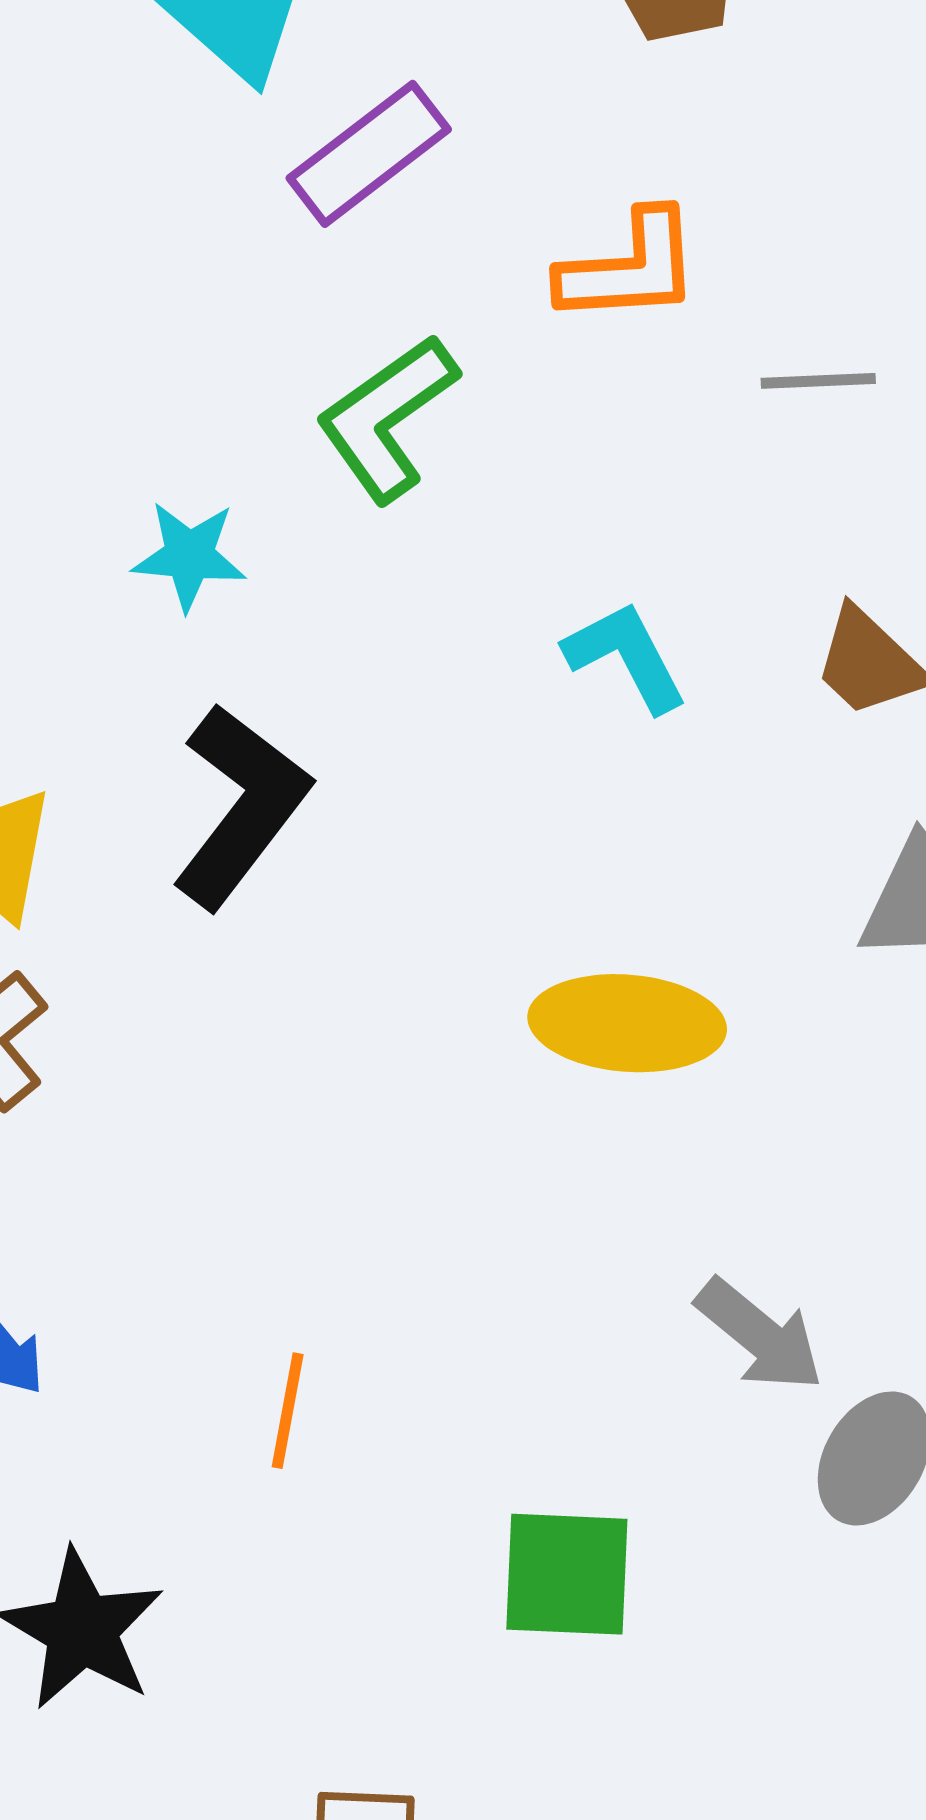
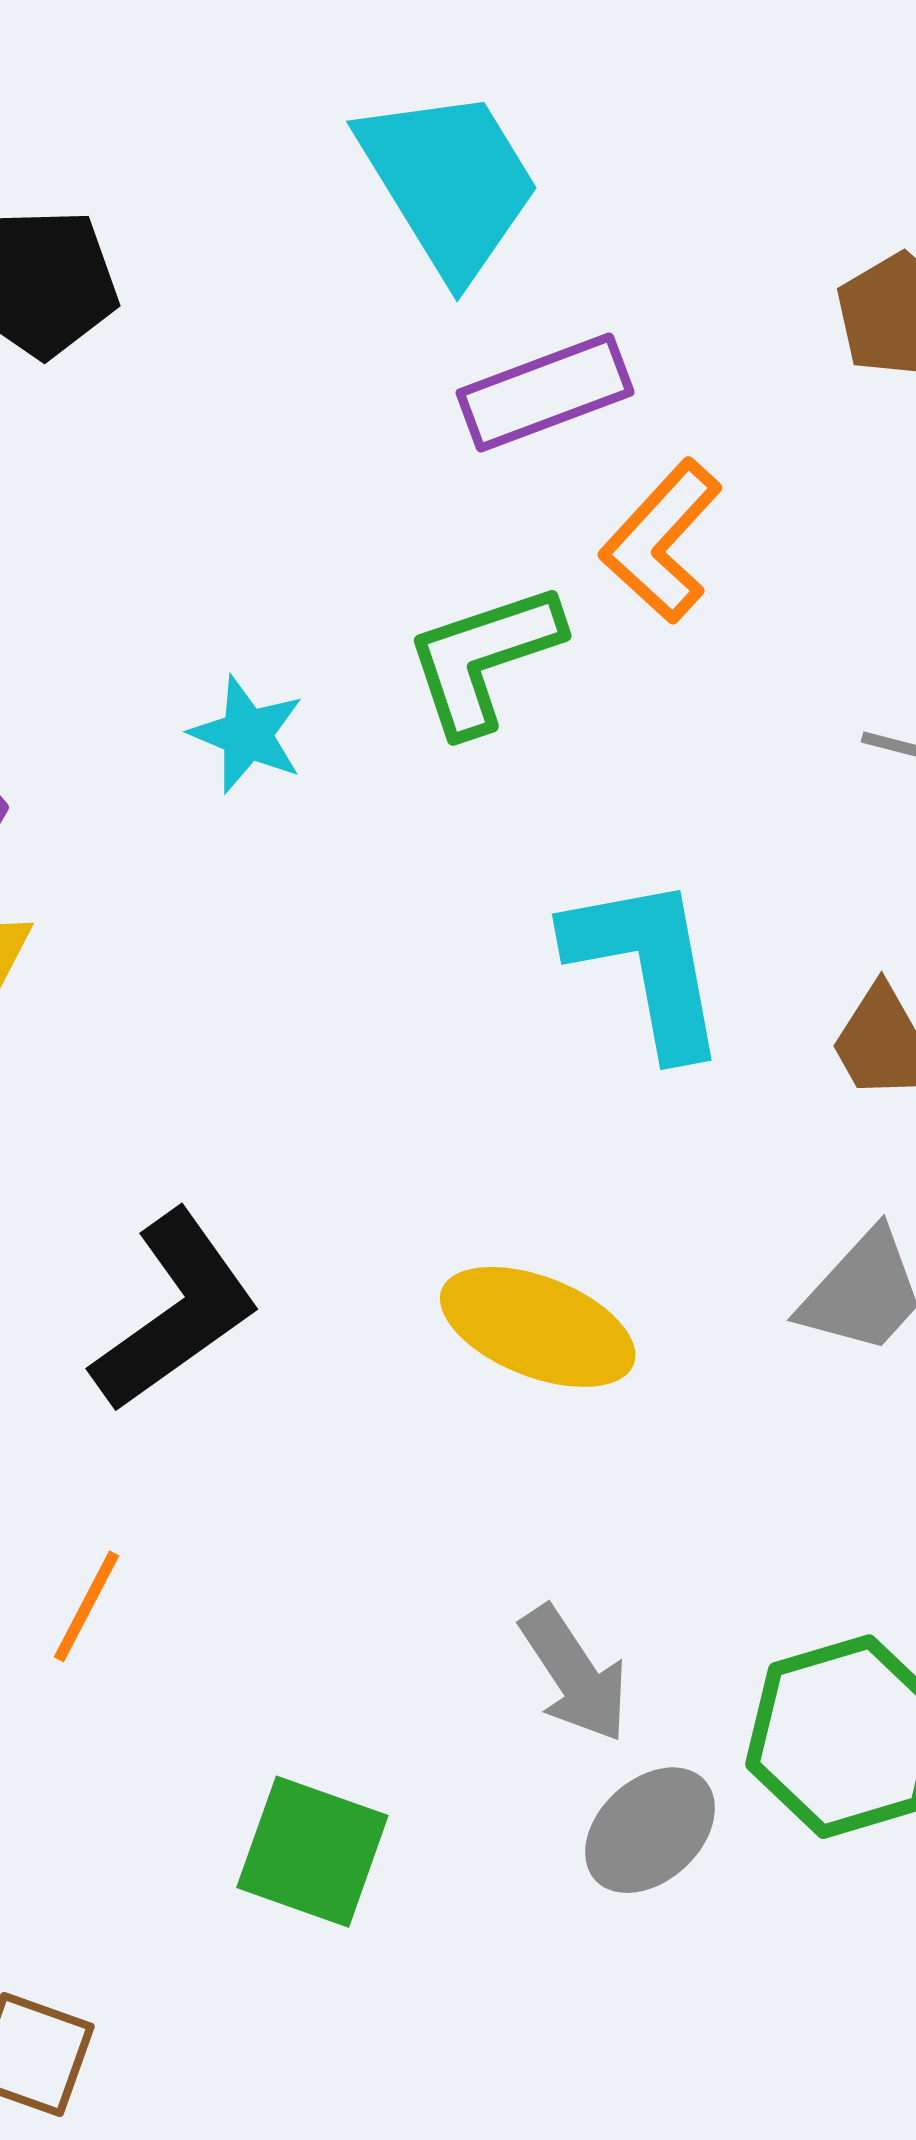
orange L-shape: (629, 268) -> (661, 541), moved, turned 119
cyan L-shape: (626, 656) -> (647, 965), size x1.5
black L-shape: (241, 806) -> (175, 1311), moved

